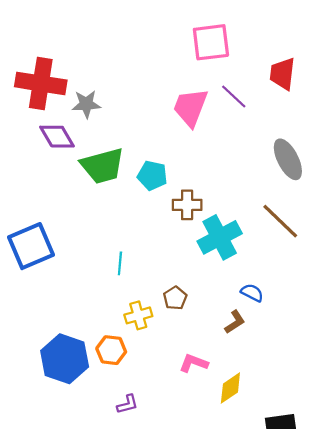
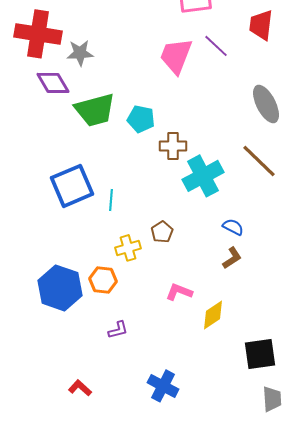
blue square: (31, 246) -> (72, 186), moved
brown L-shape: (235, 322) -> (232, 258), moved

